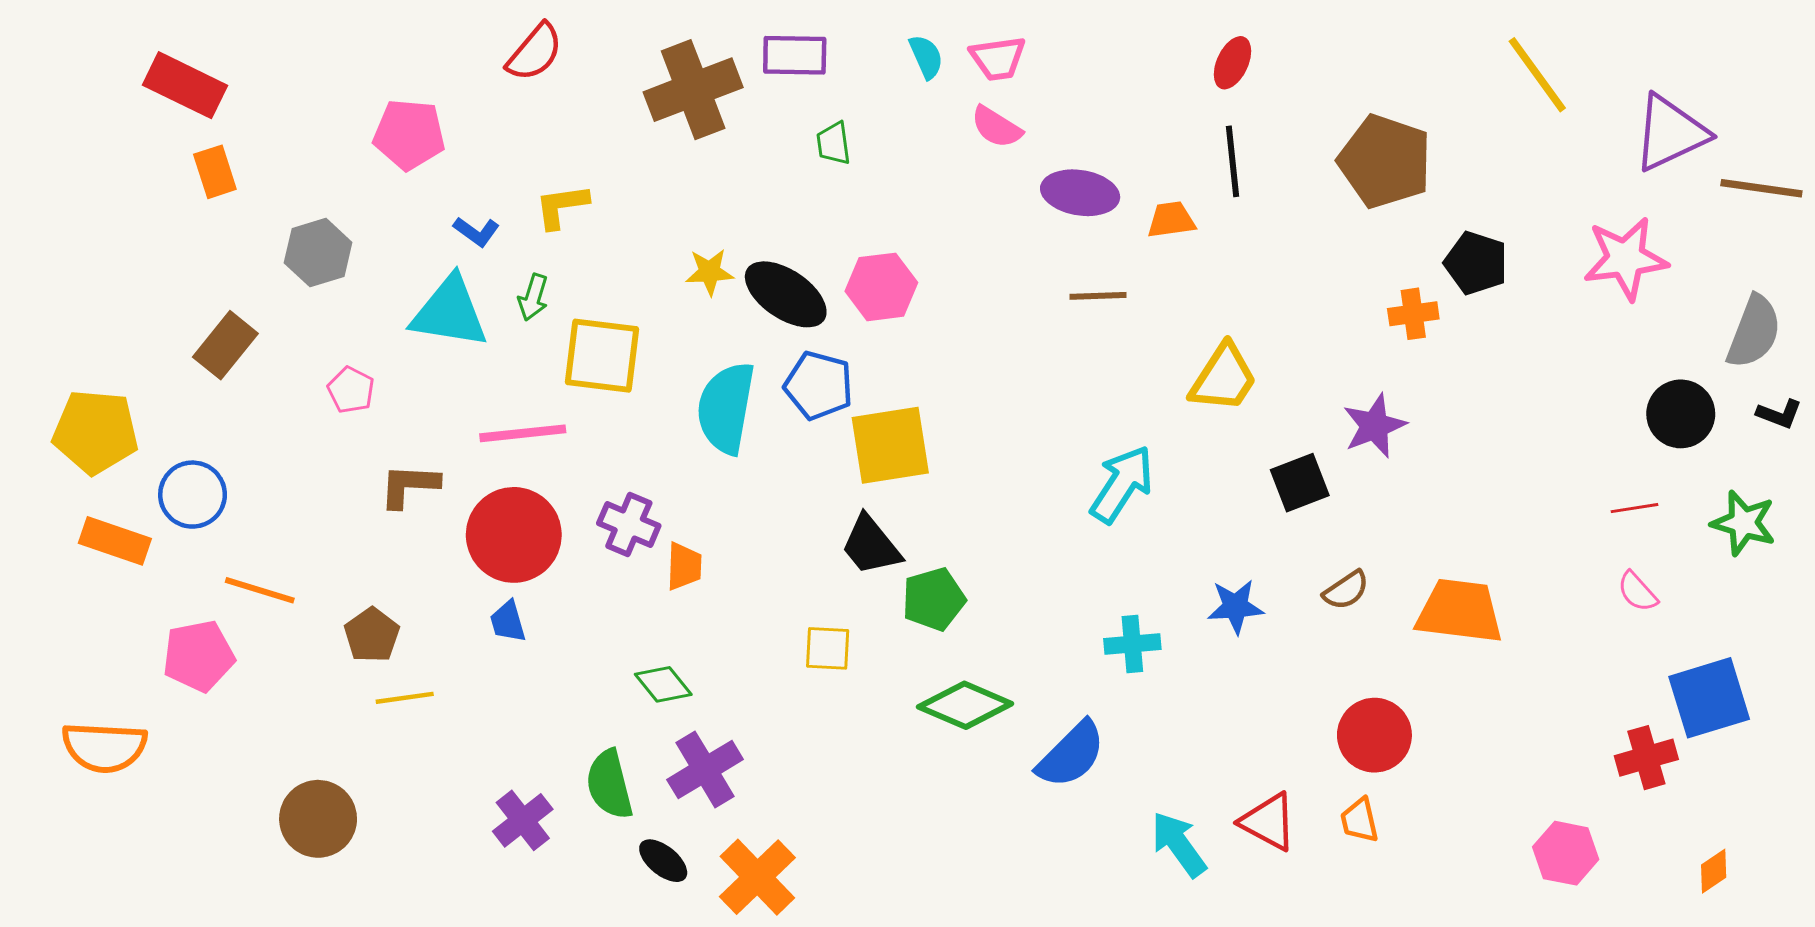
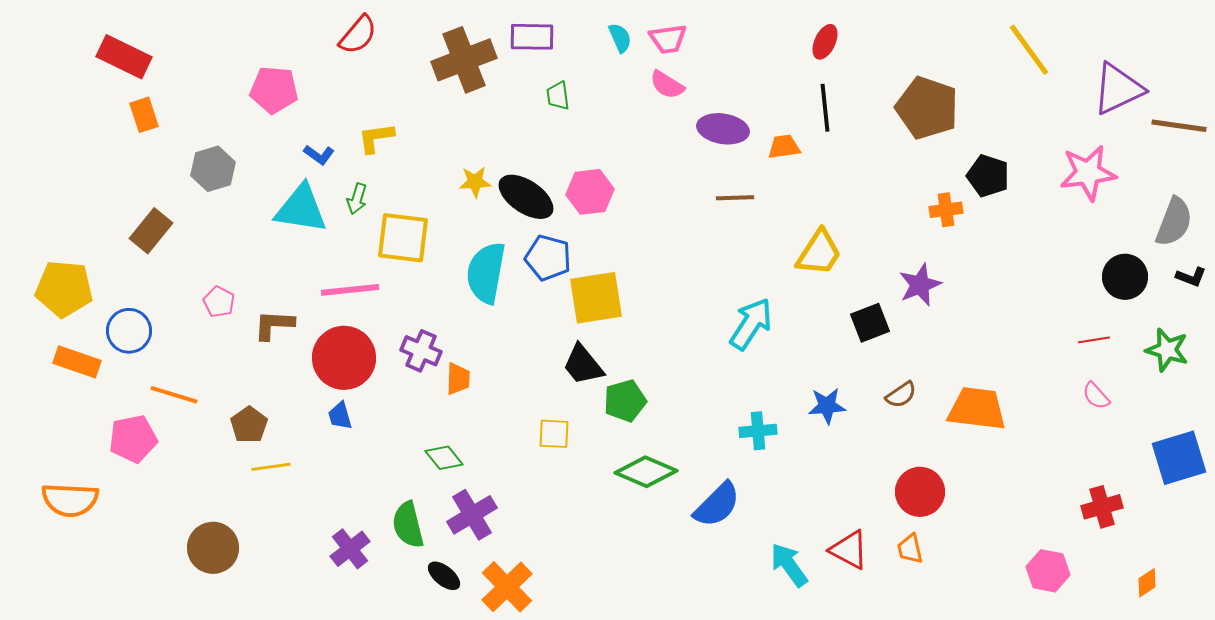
pink pentagon: (351, 390) -> (219, 302), moved
blue square: (1709, 698) -> (1179, 458), moved

